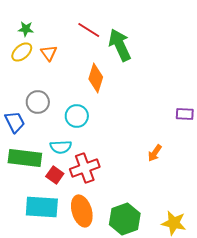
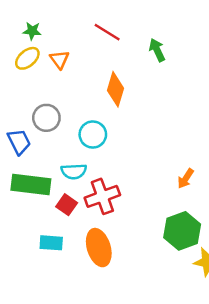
green arrow: (120, 45) -> (157, 50), moved, size x0.6
cyan rectangle: (42, 207) -> (51, 243), size x0.6
green hexagon: (125, 219) -> (182, 231), moved

